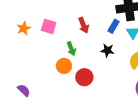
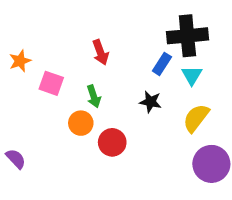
red arrow: (84, 25) -> (101, 52), moved
pink square: (49, 26) -> (51, 83), moved

